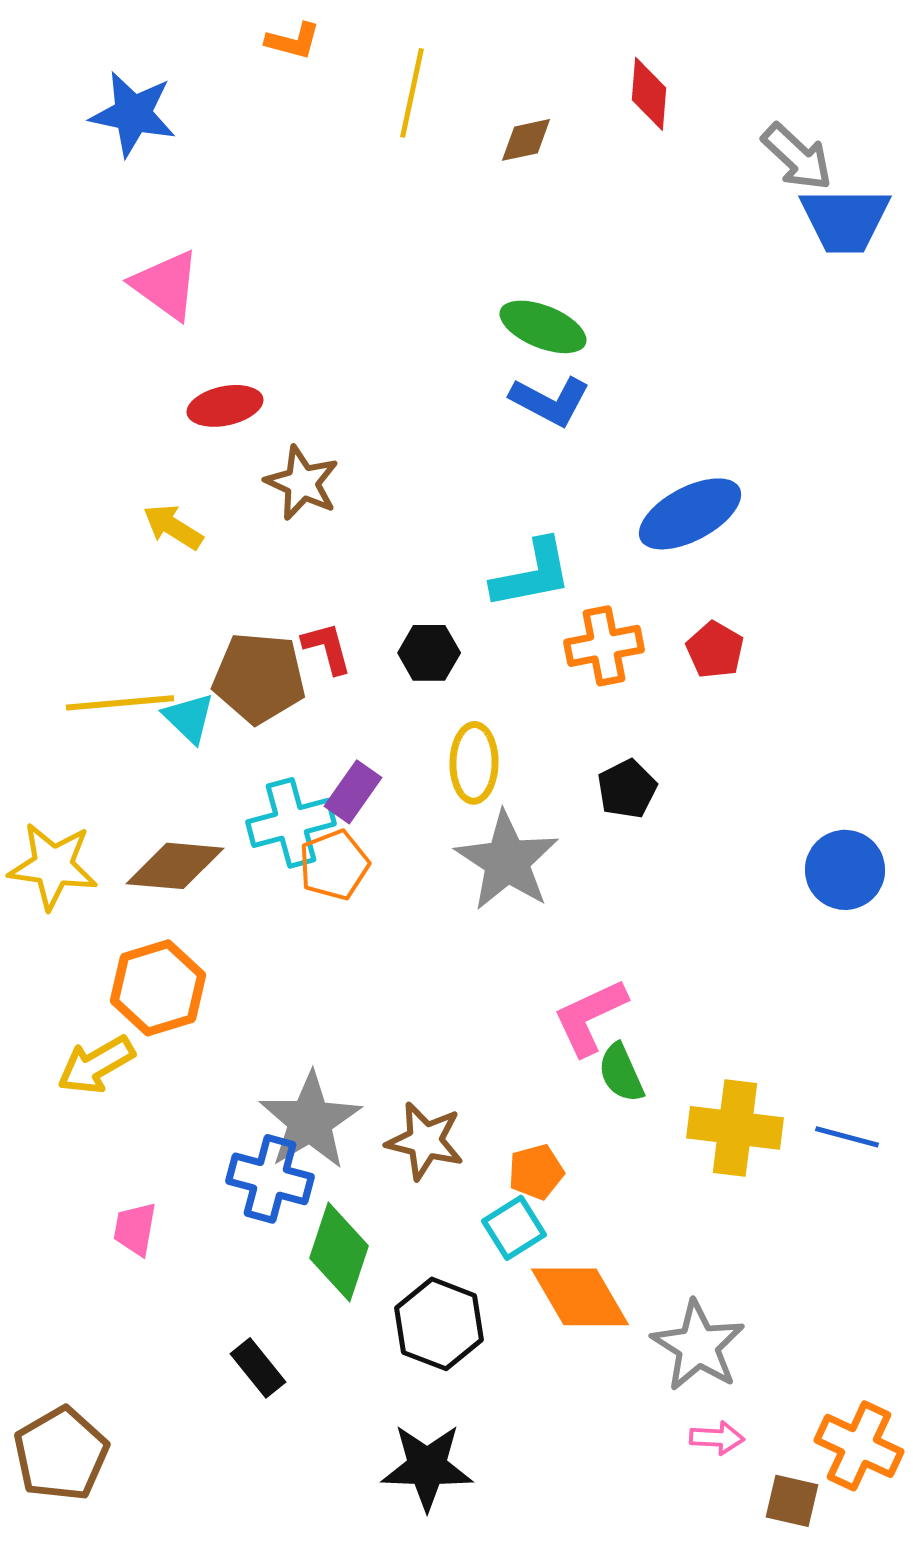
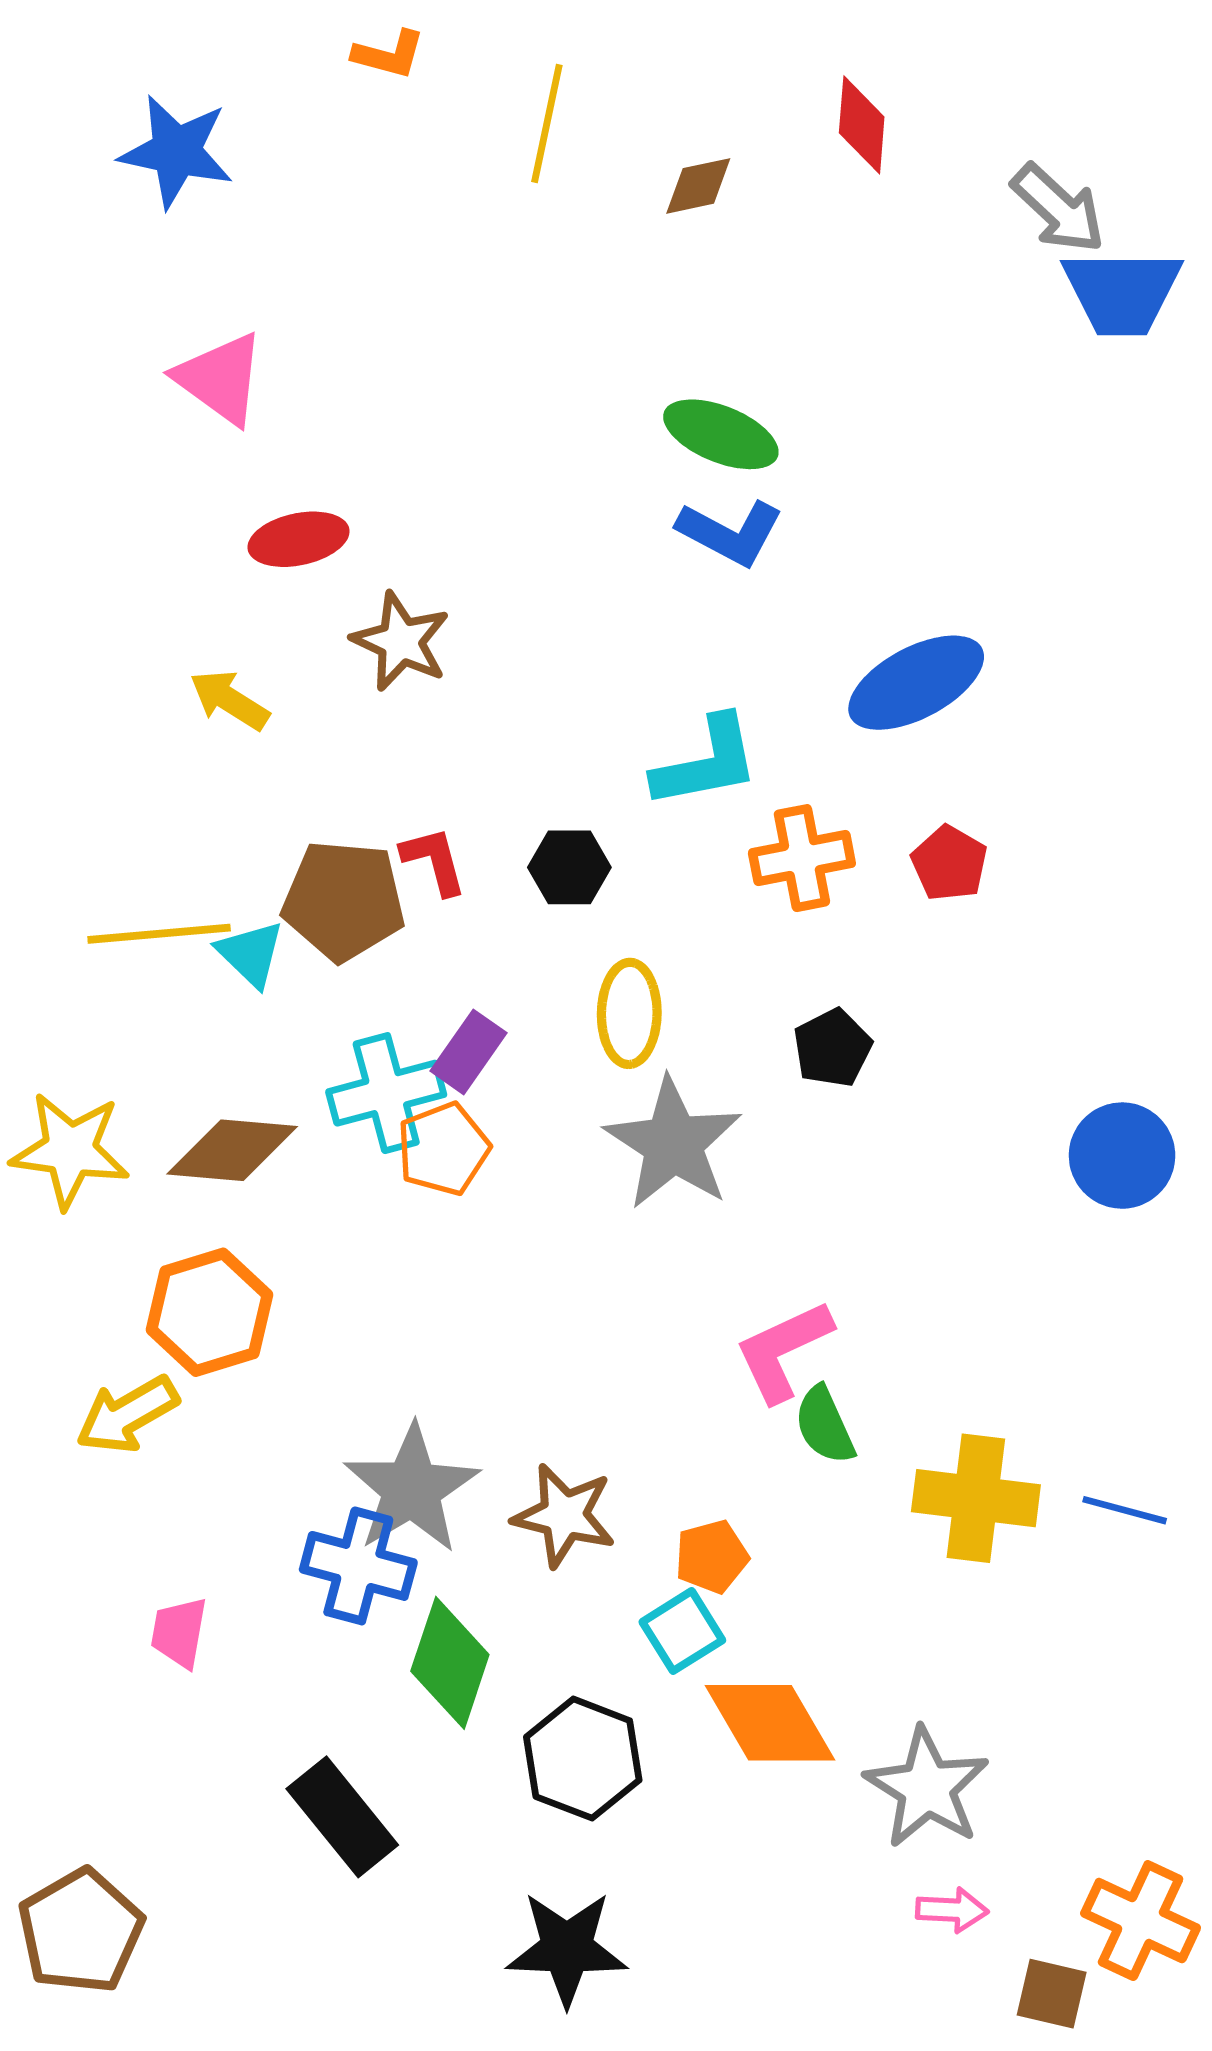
black rectangle: (258, 1368) -> (342, 1817), size x1.5

